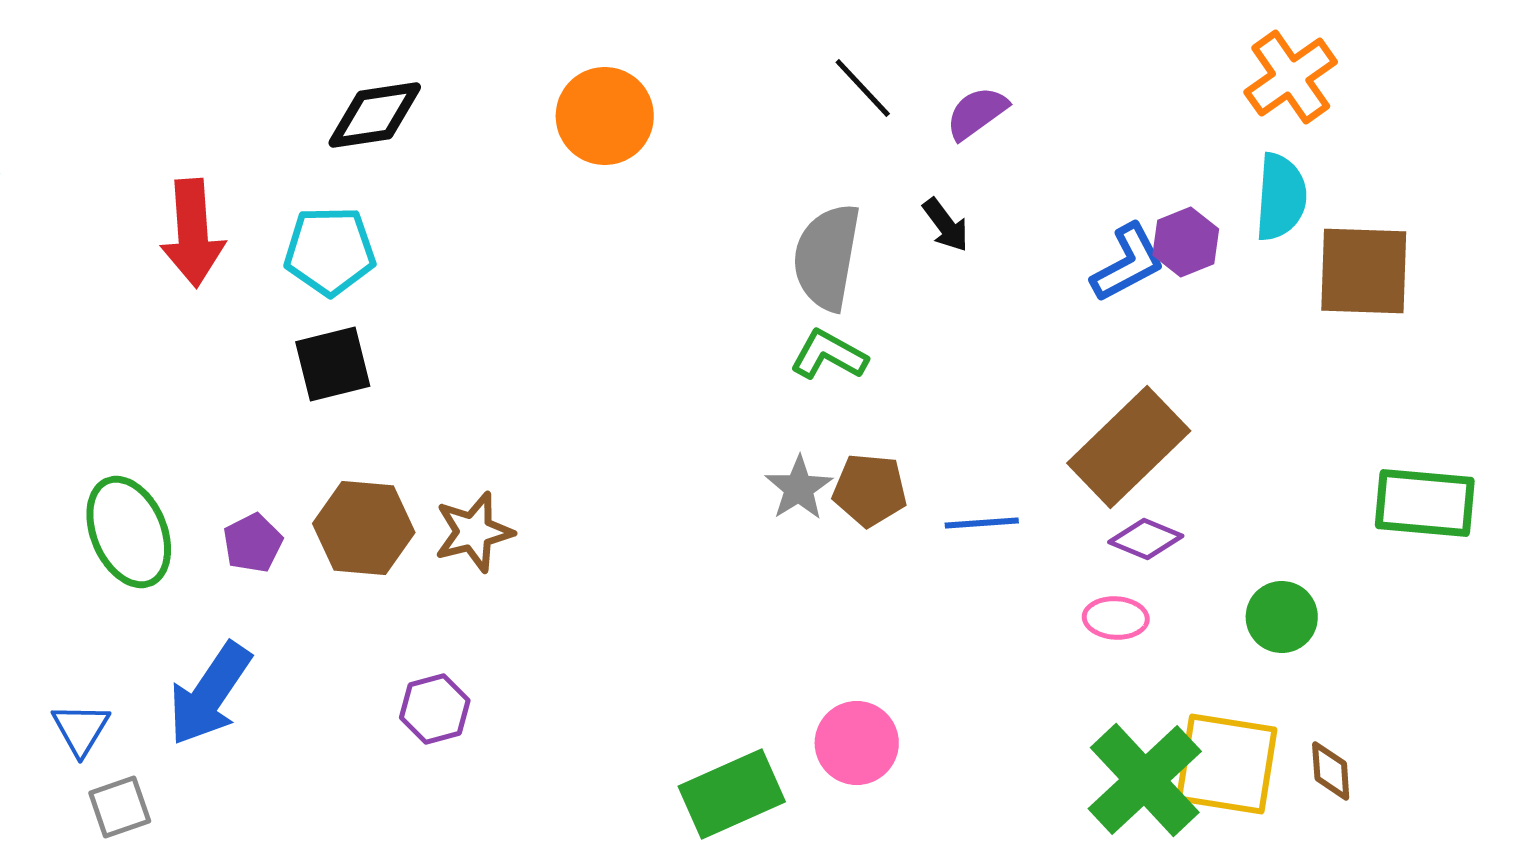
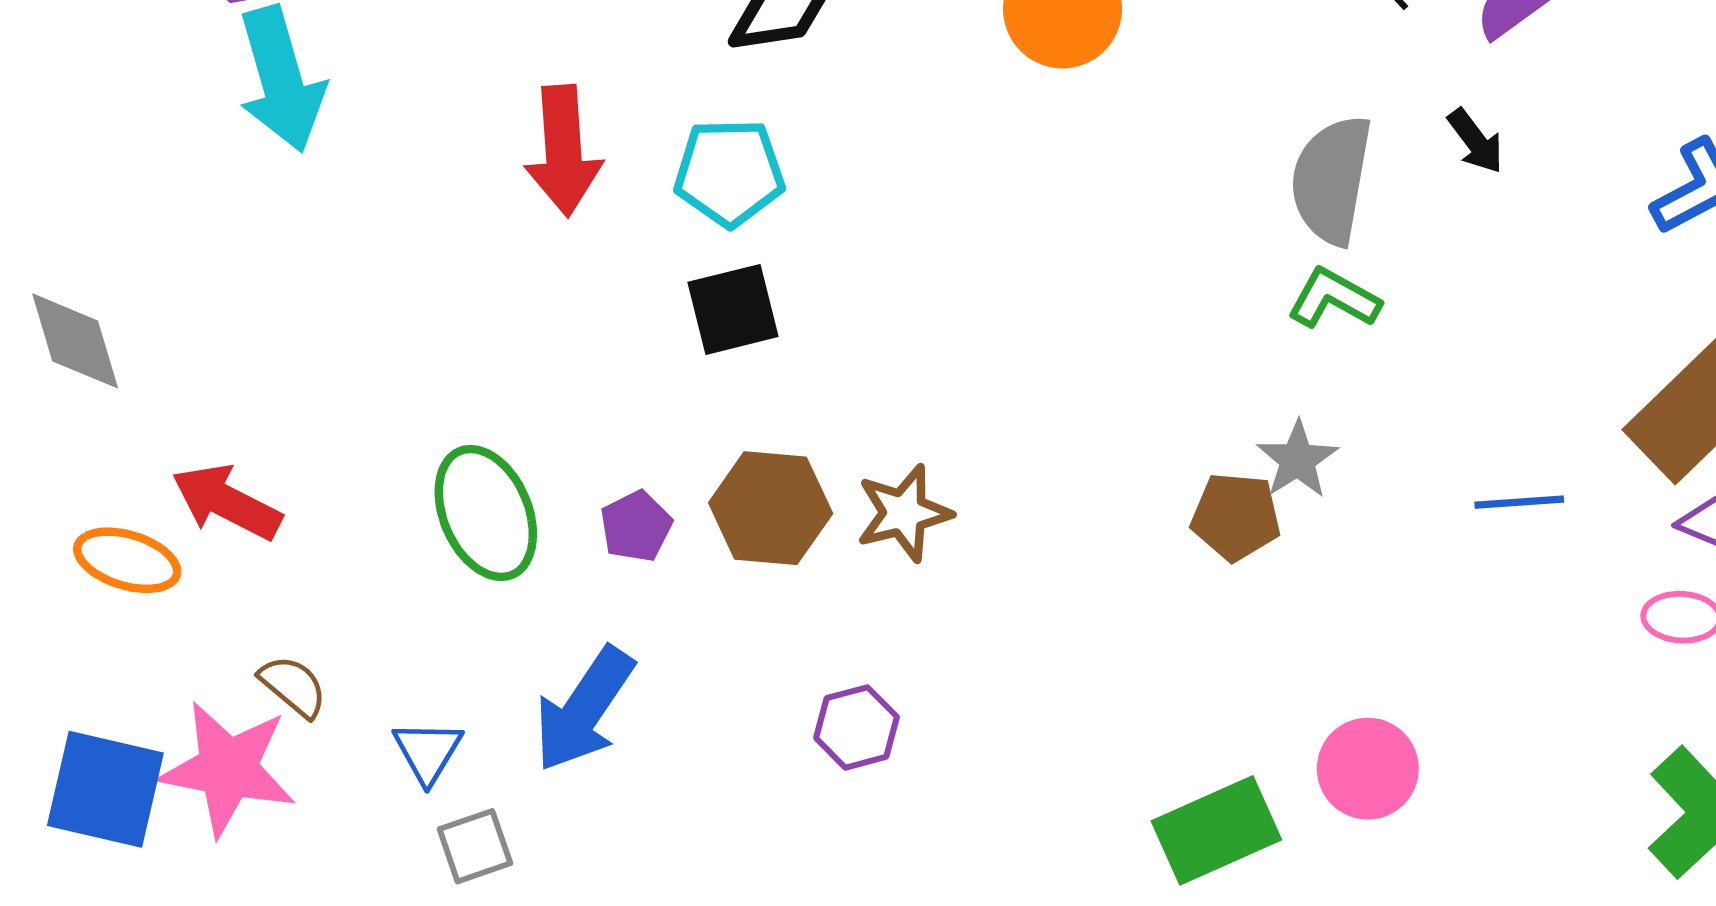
brown pentagon: (870, 490) -> (1236, 517), moved

